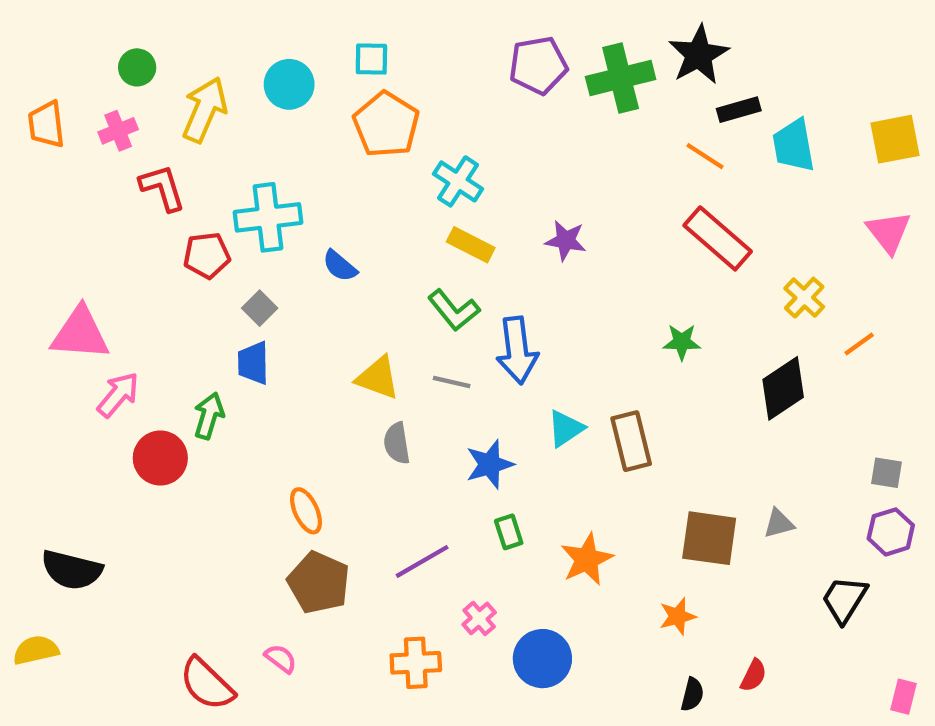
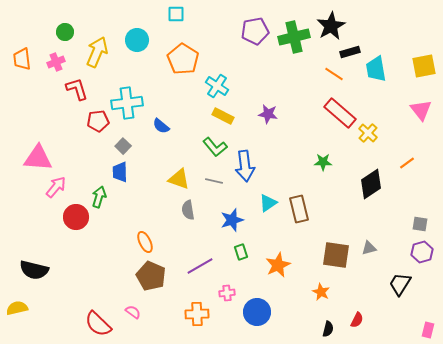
cyan square: (371, 59) -> (176, 14), moved
yellow cross: (804, 298) -> (368, 133), moved
orange star: (678, 616) -> (321, 292), turned -30
pink cross: (479, 618) -> (227, 293), turned 35

